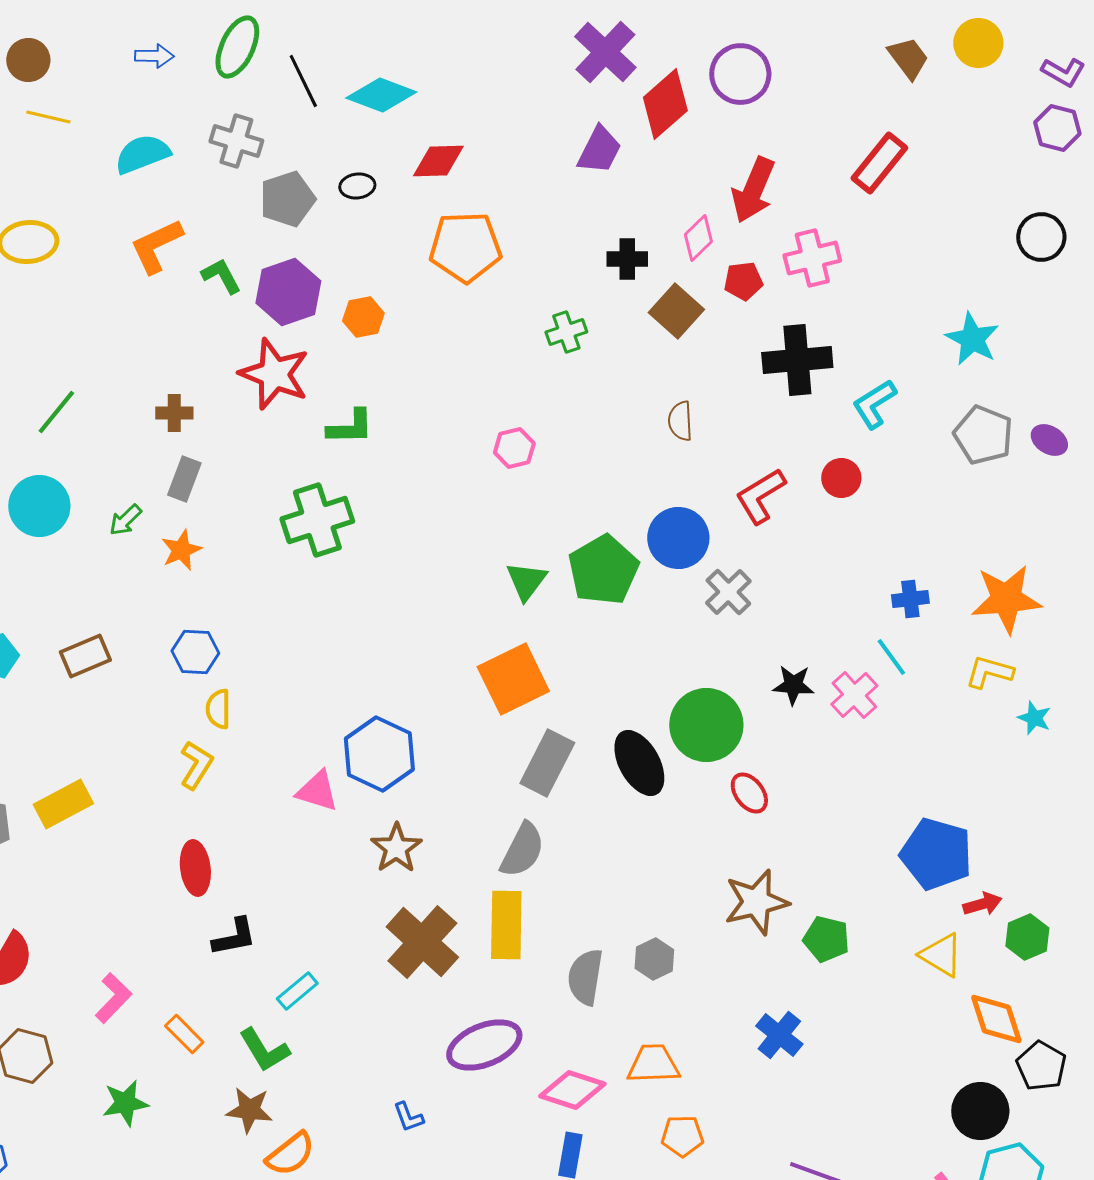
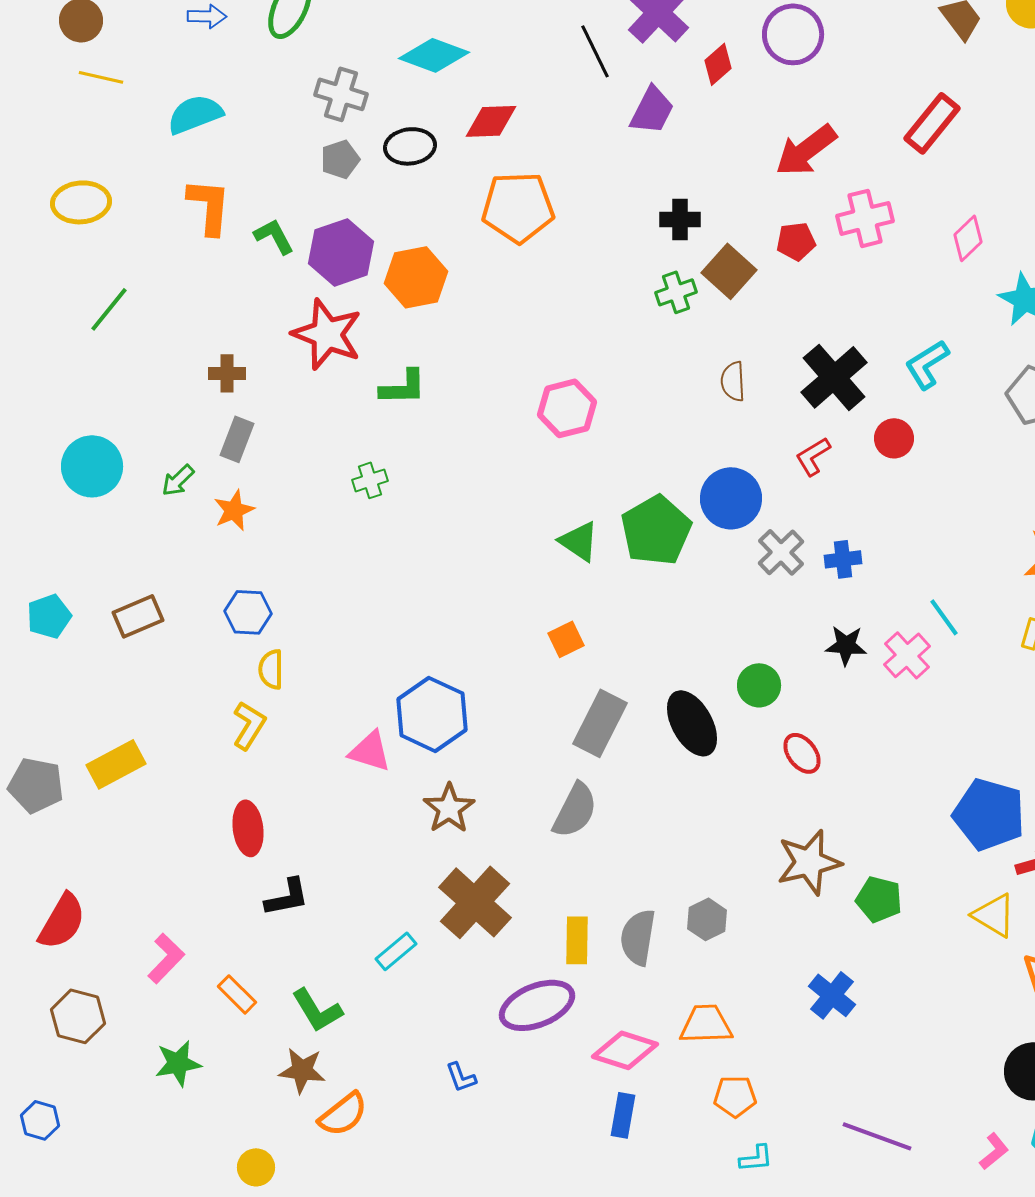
black line: (303, 81) -> (595, 51), moved
red diamond: (665, 104) -> (718, 64), size x0.6
gray cross: (236, 141) -> (341, 94), moved
black ellipse: (357, 186) -> (410, 146), size x1.4
red arrow: (753, 190) -> (806, 150), turned 30
gray pentagon: (287, 199) -> (340, 159), size x0.7
pink diamond: (698, 238) -> (968, 238), moved
orange L-shape: (156, 246) -> (209, 206), turned 120
orange hexagon: (363, 317) -> (416, 277), size x1.5
green cross: (566, 332) -> (676, 292), moved
black cross: (797, 360) -> (834, 377), moved, turned -36
green line: (56, 412) -> (109, 309), moved
pink hexagon: (514, 448) -> (567, 408), size x1.4
red L-shape: (760, 496) -> (813, 456), size x0.7
green cross: (317, 520) -> (370, 480), size x0.5
green triangle: (526, 581) -> (579, 541), turned -33
blue cross: (910, 599) -> (843, 559), moved
orange square: (513, 679) -> (566, 639), size x0.5
green circle: (706, 725) -> (759, 685), size x0.6
yellow rectangle: (506, 925) -> (577, 940), moved, size x0.7
cyan rectangle: (297, 991) -> (396, 951), moved

